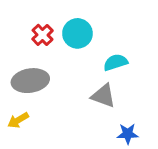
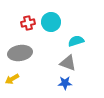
red cross: (42, 35) -> (28, 23), turned 32
blue star: (128, 134) -> (65, 83), moved

